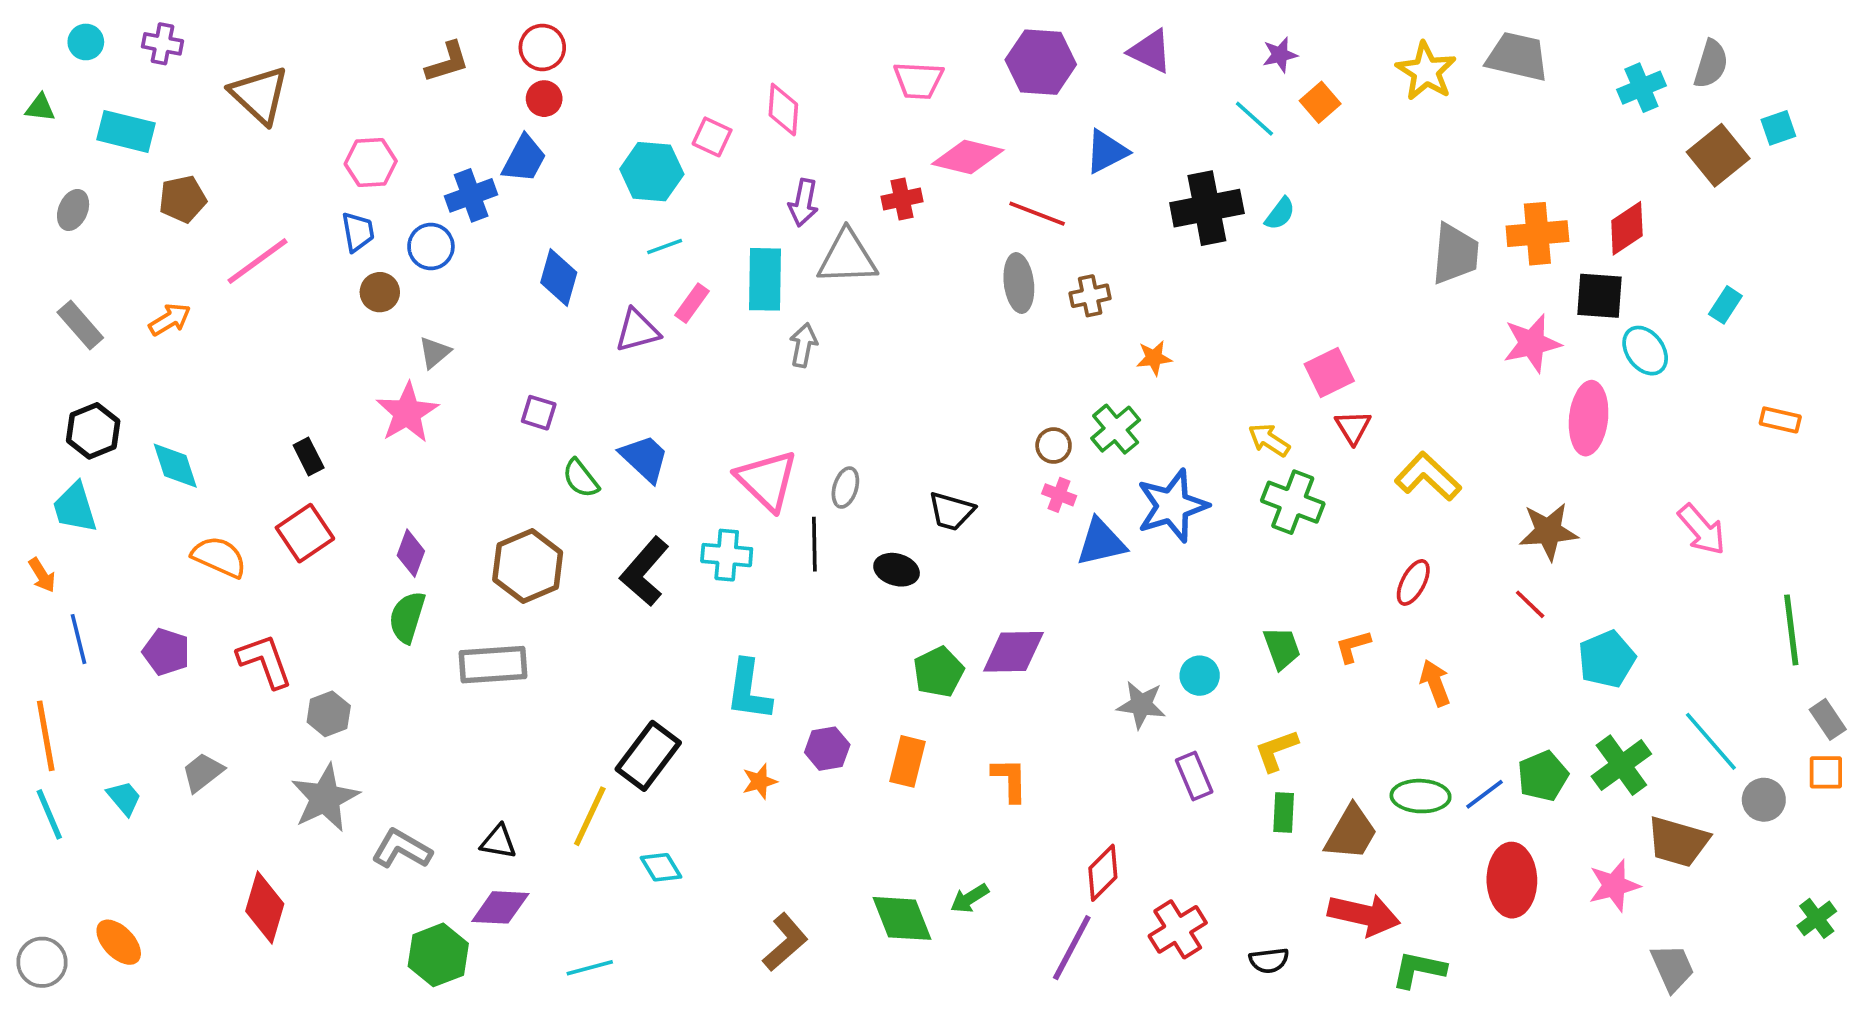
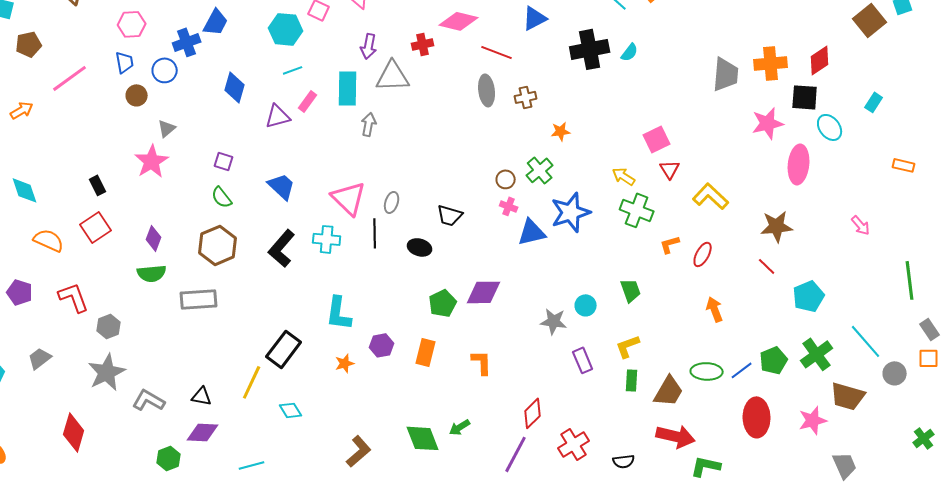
green semicircle: (581, 478) -> (222, 197), moved
pink arrow: (1702, 530) -> (861, 225), size x0.7
green semicircle: (407, 617) -> (152, 273), turned -112
orange L-shape: (1353, 646) -> (670, 244), moved
green hexagon: (438, 955) -> (169, 458), size x0.7

